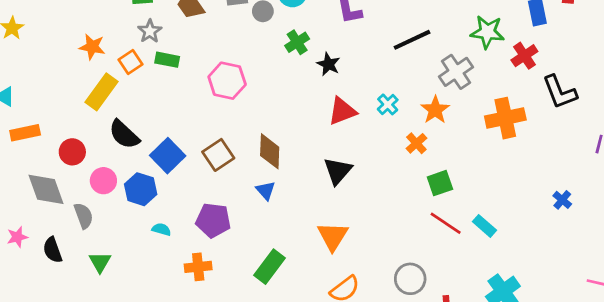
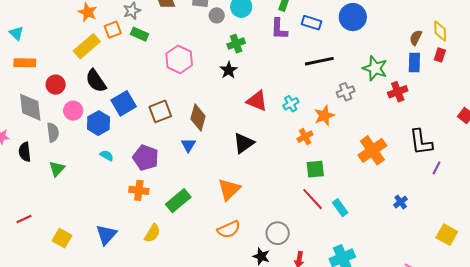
black star: (328, 64) -> (229, 70), moved
gray cross: (456, 72) -> (346, 92), size x0.7
black L-shape: (560, 92) -> (421, 142), moved
red triangle: (342, 111) -> (257, 101), turned 30
orange cross: (505, 118) -> (372, 150), moved, turned -36
orange cross: (198, 267) -> (139, 190), moved

